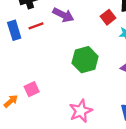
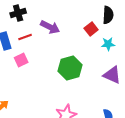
pink square: (32, 89) -> (21, 60), moved

